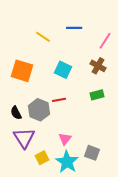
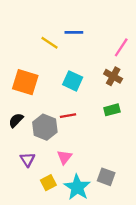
blue line: (74, 28) -> (74, 32), moved
black semicircle: (16, 113) -> (16, 120), moved, turned 72
purple triangle: (24, 138) -> (28, 160), size x0.6
pink triangle: (65, 139) -> (65, 157), moved

